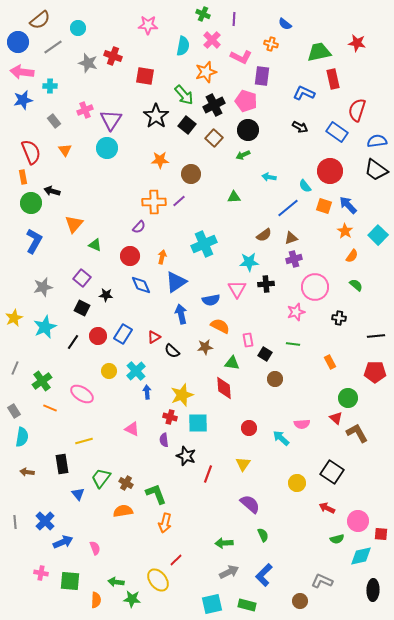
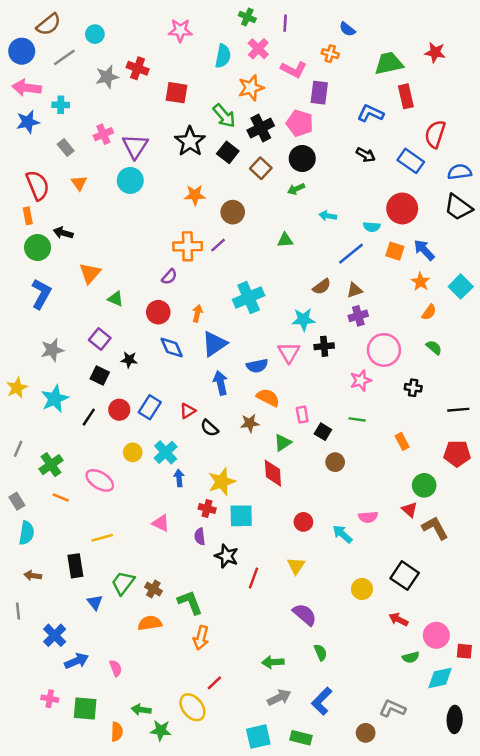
gray star: (88, 63) -> (107, 77), turned -30
cyan semicircle: (305, 186) -> (372, 227), turned -48
green triangle: (232, 363) -> (283, 443), turned -42
gray line: (15, 522) -> (18, 611), moved

